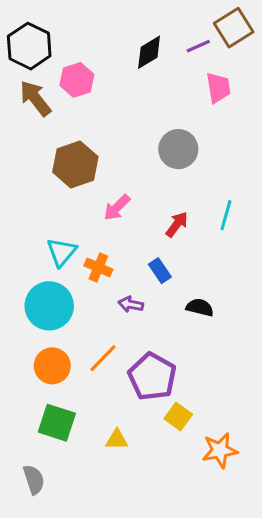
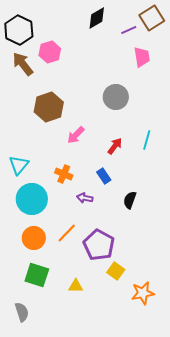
black diamond: (149, 52) -> (97, 18), moved
cyan triangle: (61, 252) -> (19, 165), moved
black semicircle: (200, 307) -> (130, 200), turned -84

